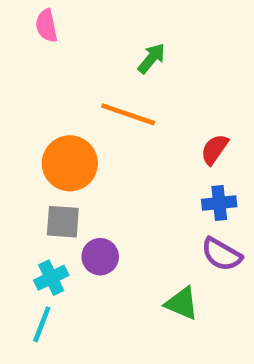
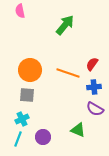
green arrow: (152, 58) -> (65, 25), size x1.5
orange line: (128, 114) -> (68, 73), moved
purple circle: (100, 257) -> (43, 137), moved

